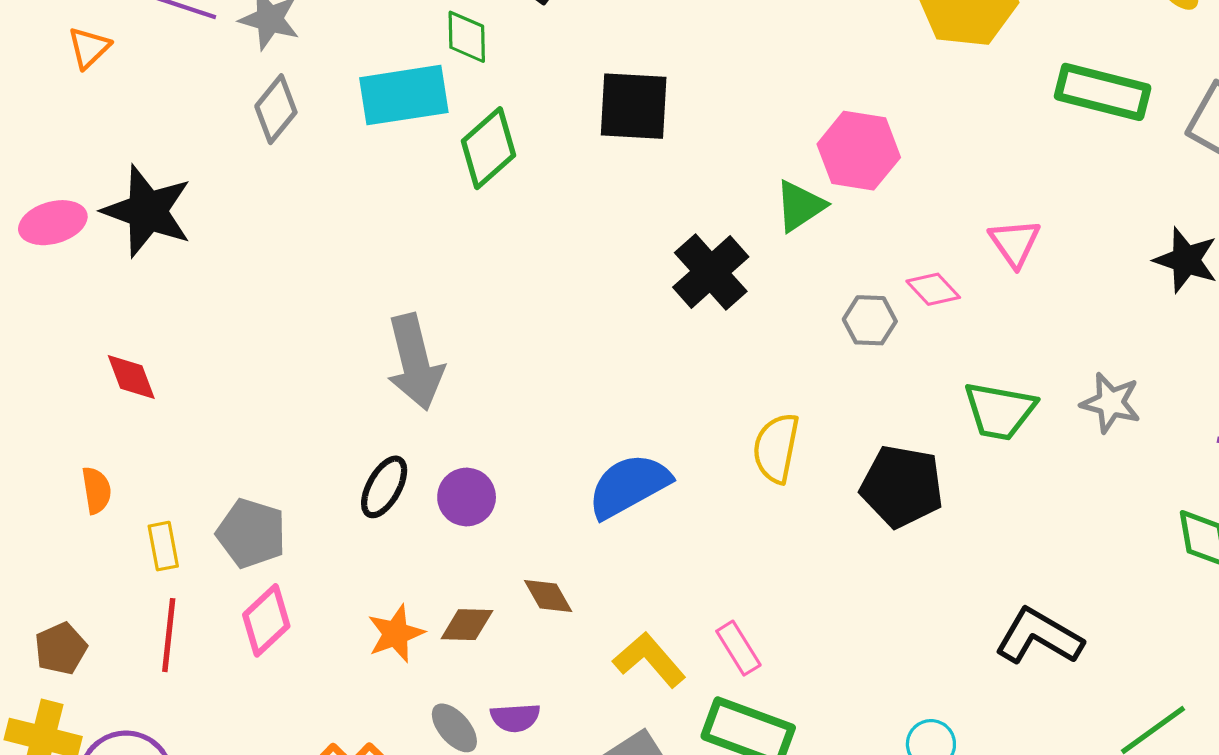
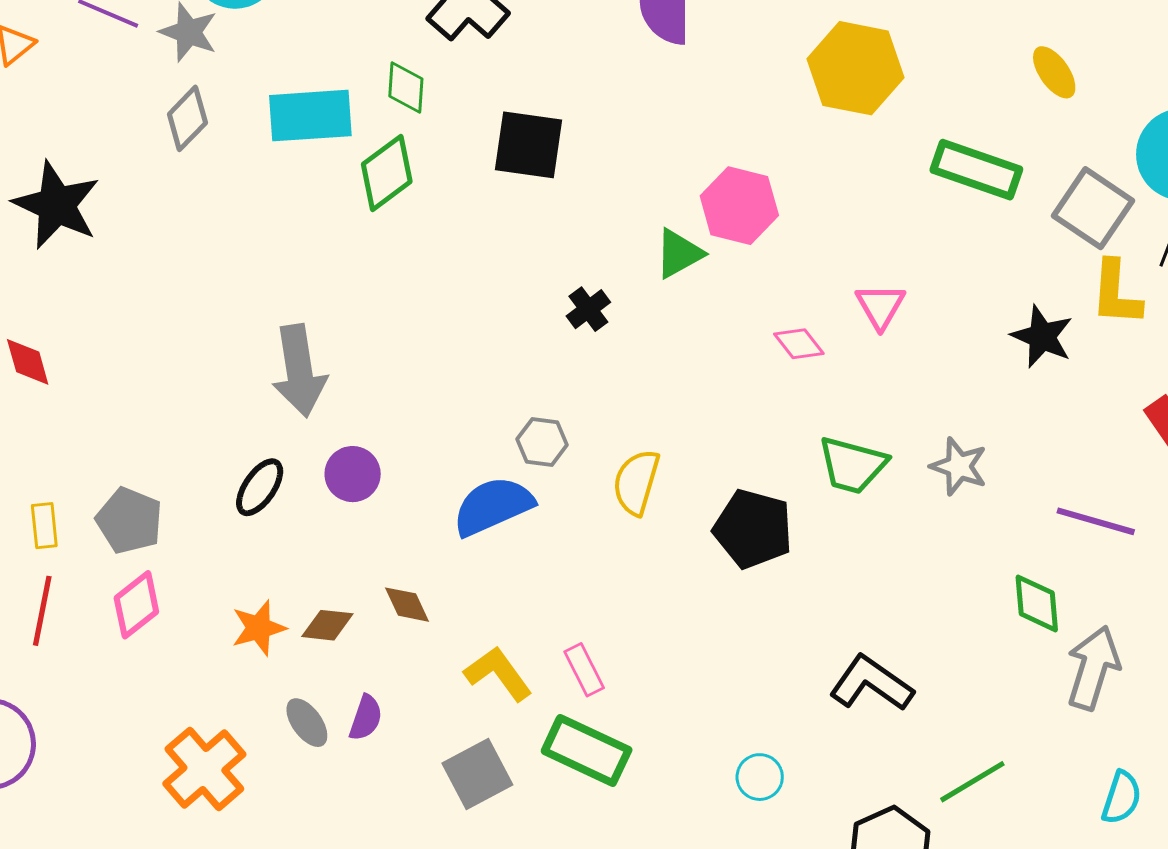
green diamond: (467, 37) -> (406, 88), moved
black cross: (711, 272) -> (588, 309), size x0.6
gray hexagon: (870, 320) -> (542, 442), moved
purple circle: (467, 497) -> (353, 474), moved
purple semicircle: (515, 718) -> (366, 718), turned -72

